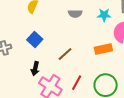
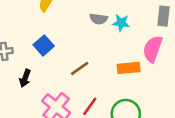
cyan star: (104, 15) -> (121, 23), moved
black arrow: (35, 69) -> (25, 78), moved

